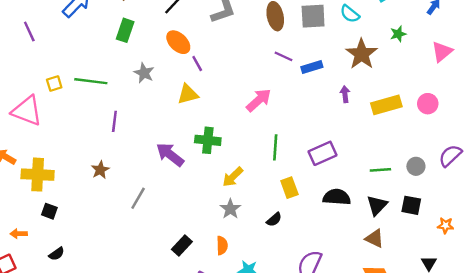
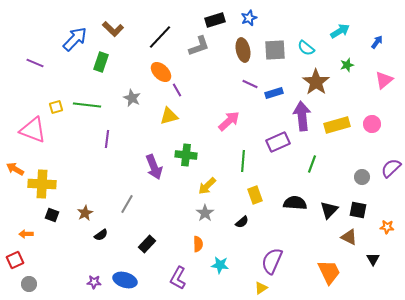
green rectangle: (125, 30) -> (101, 62), moved
purple line: (29, 32) -> (35, 63), turned -42
purple arrow: (345, 94) -> (302, 116), size x2.0
purple rectangle: (323, 153) -> (278, 142), moved
purple arrow: (170, 154) -> (154, 167), turned -150
brown star: (100, 170) -> (85, 213), moved
green line: (380, 170) -> (312, 164), moved, turned -66
brown triangle: (375, 238) -> (349, 237), moved
black rectangle: (182, 246) -> (147, 244), moved
black semicircle: (57, 254) -> (101, 235), moved

